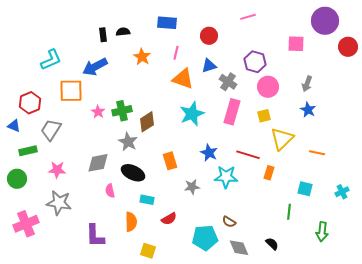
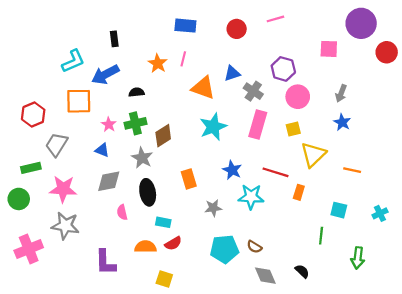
black semicircle: (123, 32) -> (137, 92), moved
red circle: (209, 36) -> (237, 29), moved
pink line: (176, 53) -> (183, 59), moved
cyan L-shape: (51, 60) -> (73, 61), moved
blue triangle: (14, 126) -> (102, 150), moved
pink star: (57, 170) -> (63, 189), size x1.4
black ellipse: (133, 173) -> (148, 192), turned 55
red semicircle: (169, 219) -> (173, 243), moved
orange semicircle: (131, 222) -> (145, 247), turned -90
cyan pentagon: (205, 238) -> (224, 249), moved

